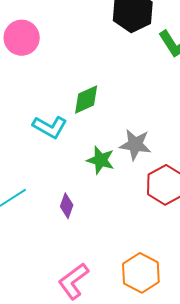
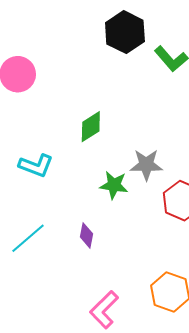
cyan L-shape: (50, 127) -> (36, 166), moved

